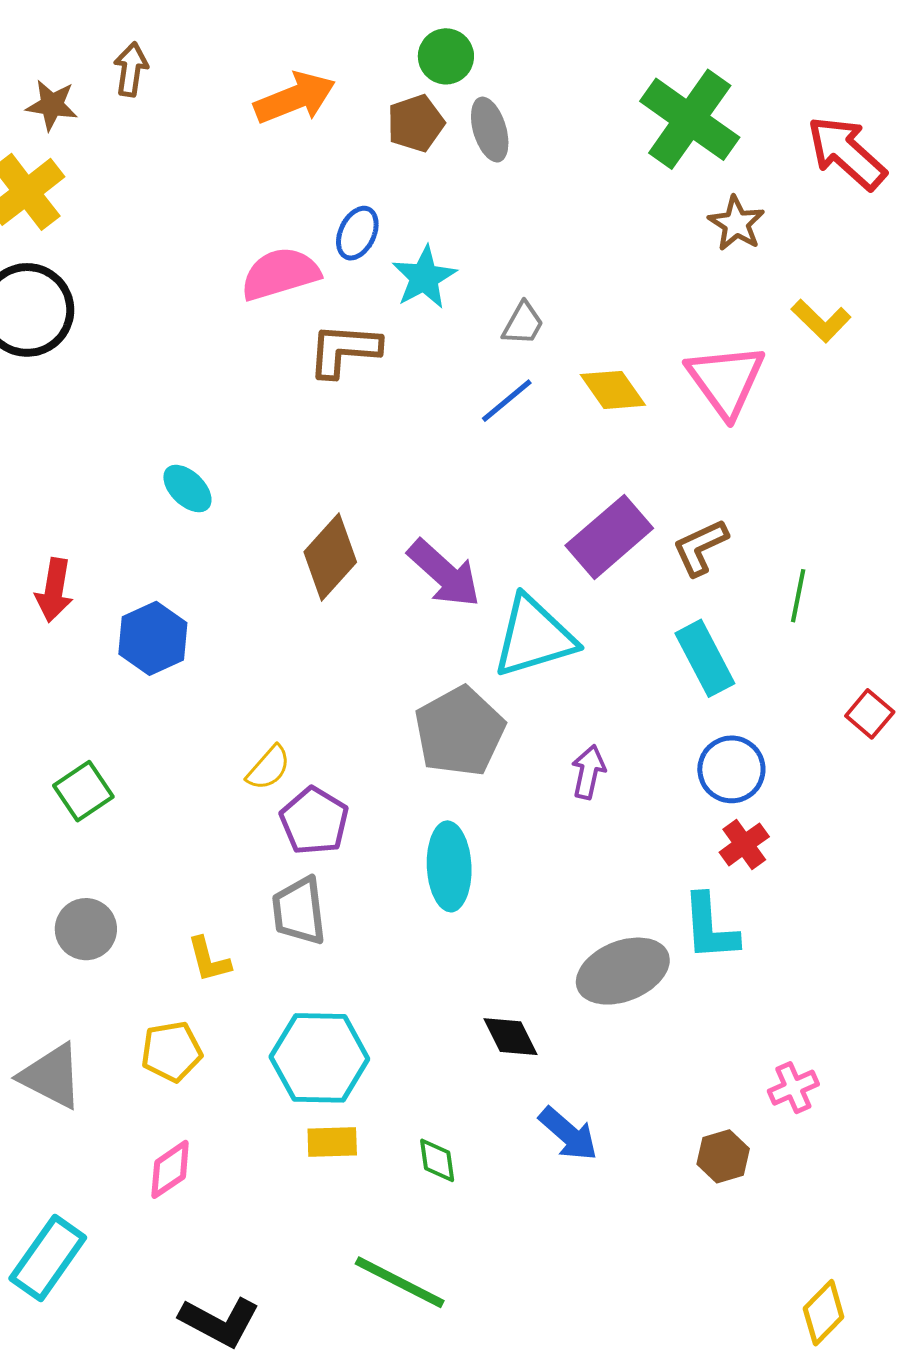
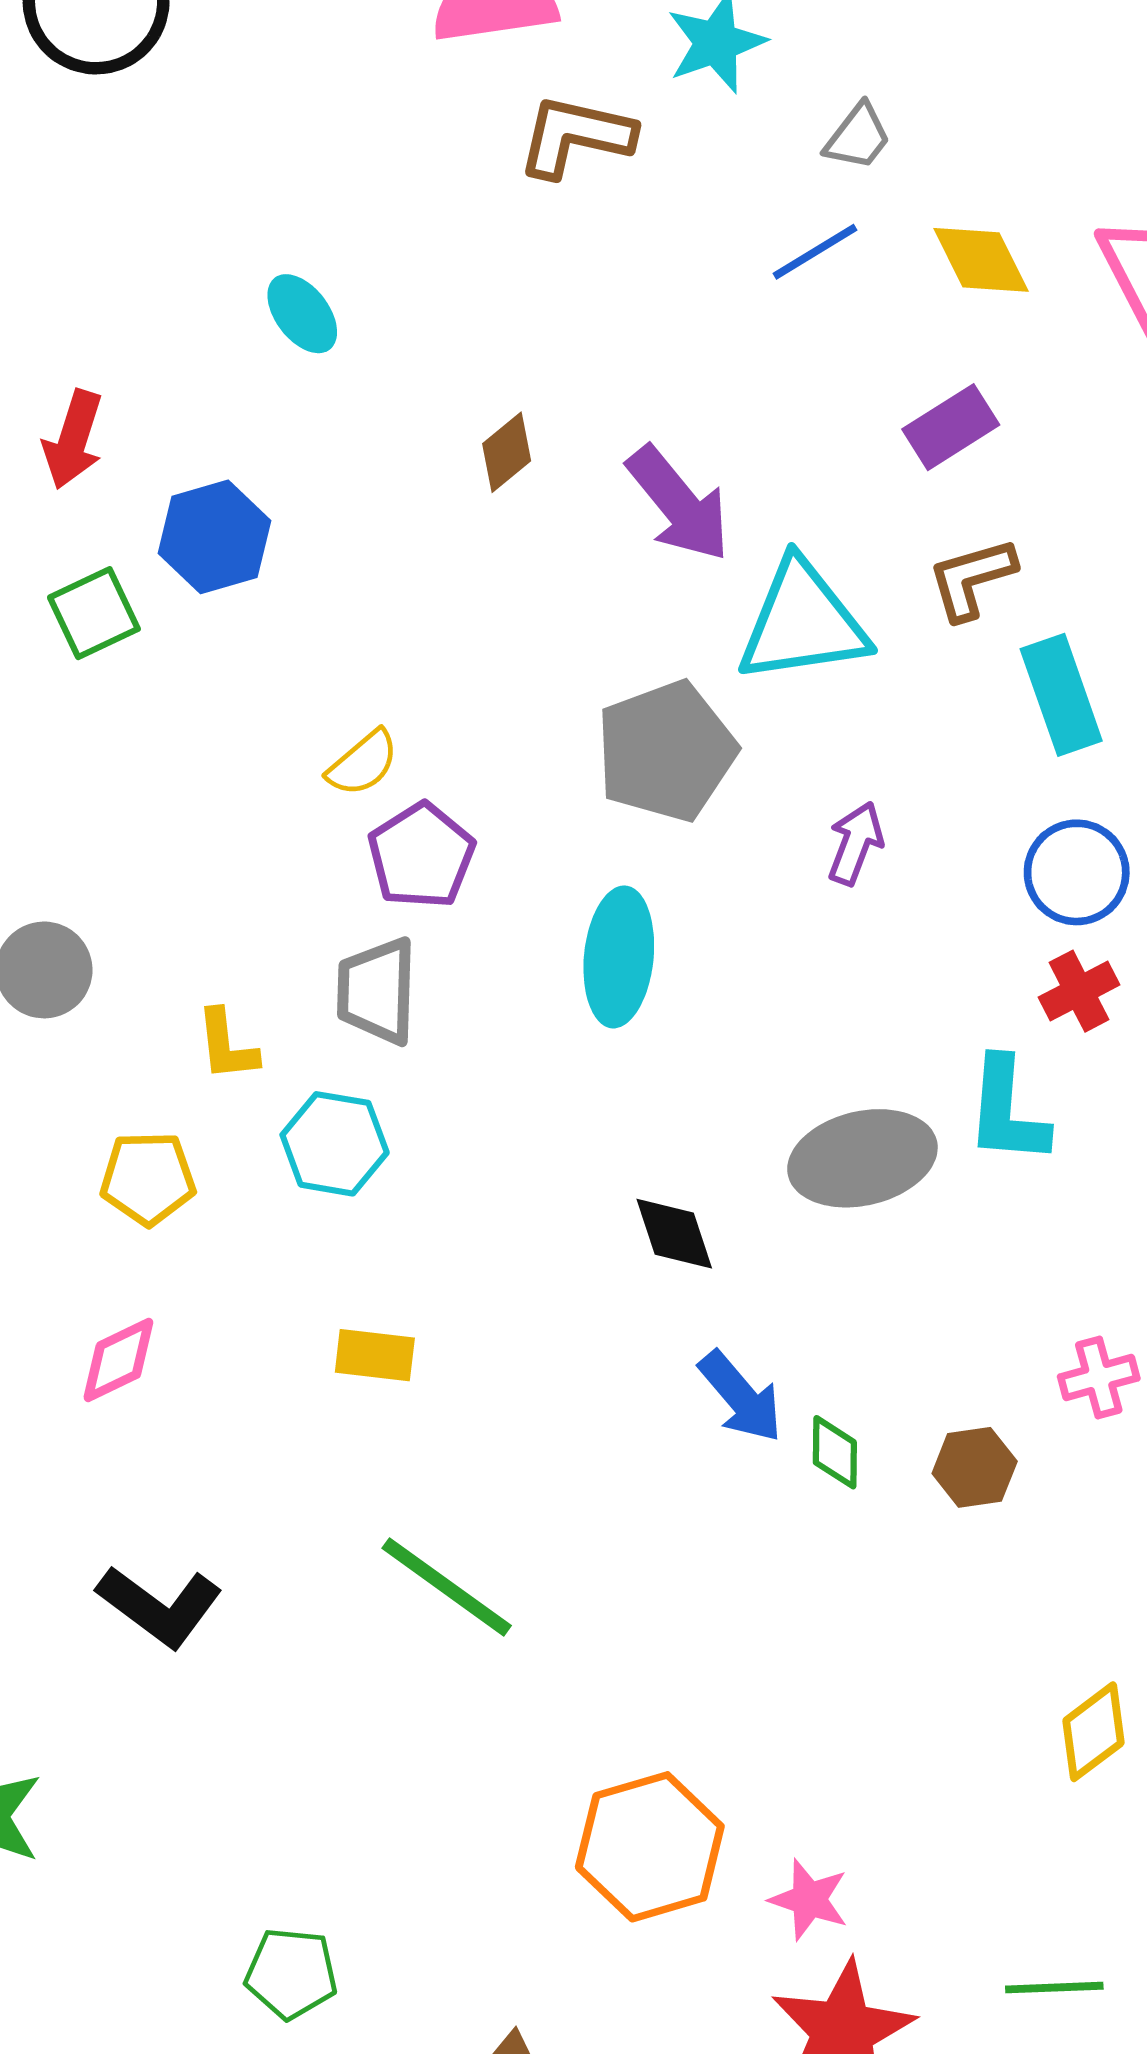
purple rectangle: (609, 537) -> (951, 427), moved, size x0.7
brown L-shape: (700, 547) -> (972, 579), moved
brown diamond: (330, 557) -> (507, 452), size x0.6
green square: (83, 791) -> (94, 613), moved
cyan hexagon: (319, 1058) -> (335, 1144), moved, size x0.7
green diamond: (437, 1160) -> (835, 1452), moved

